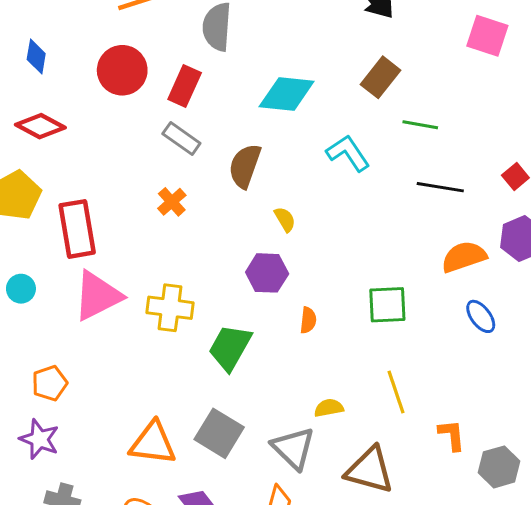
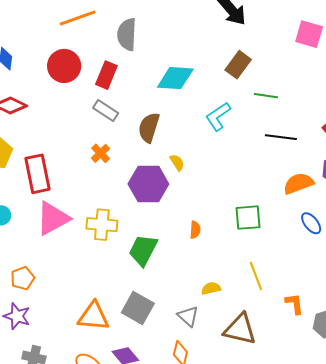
cyan L-shape: (348, 153) -> (218, 116), turned -88
purple hexagon: (267, 273) -> (148, 184), moved, size x1.4
gray triangle: (293, 448) -> (188, 316), size x0.7

